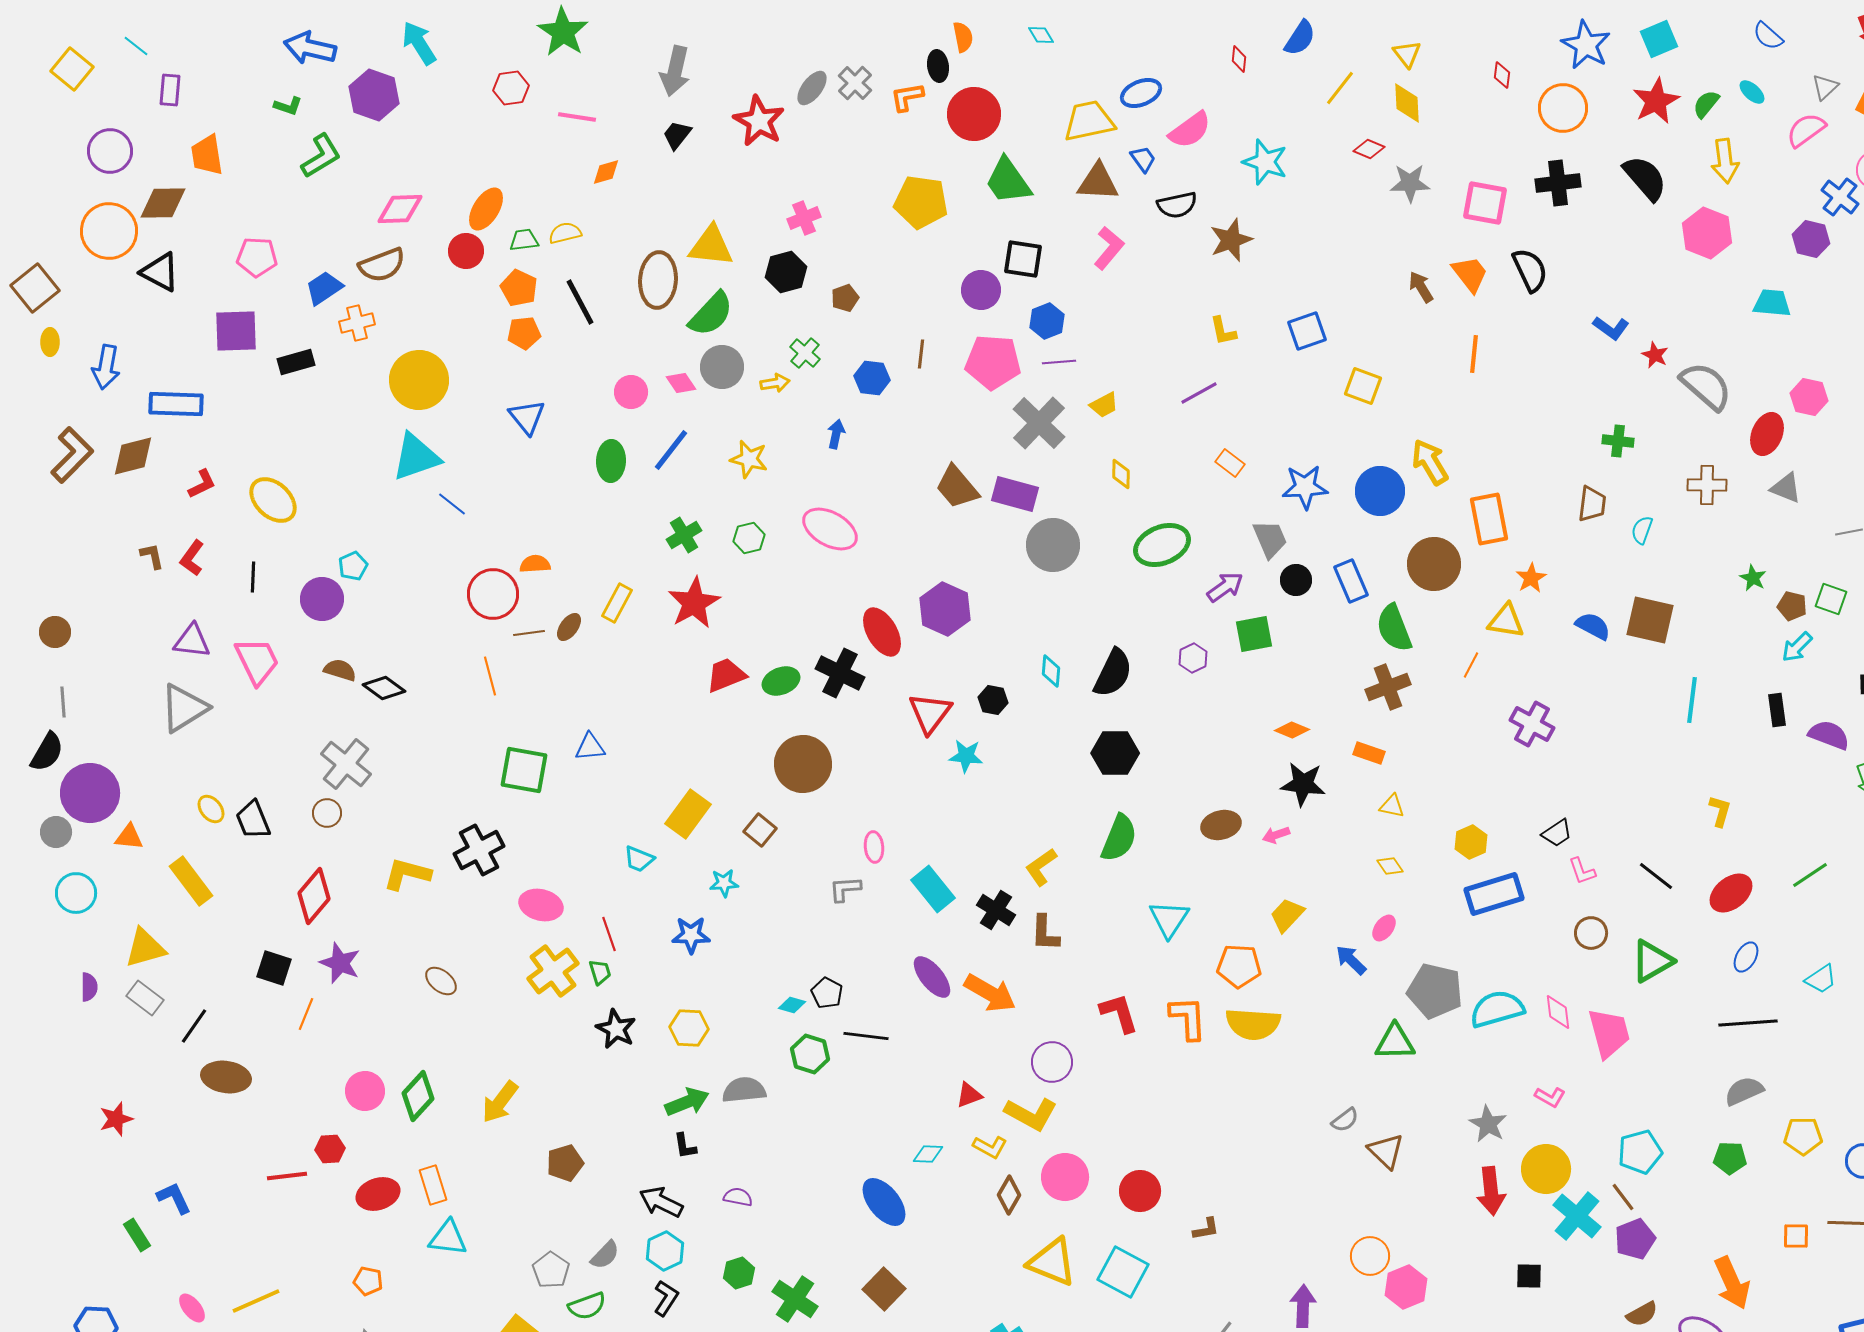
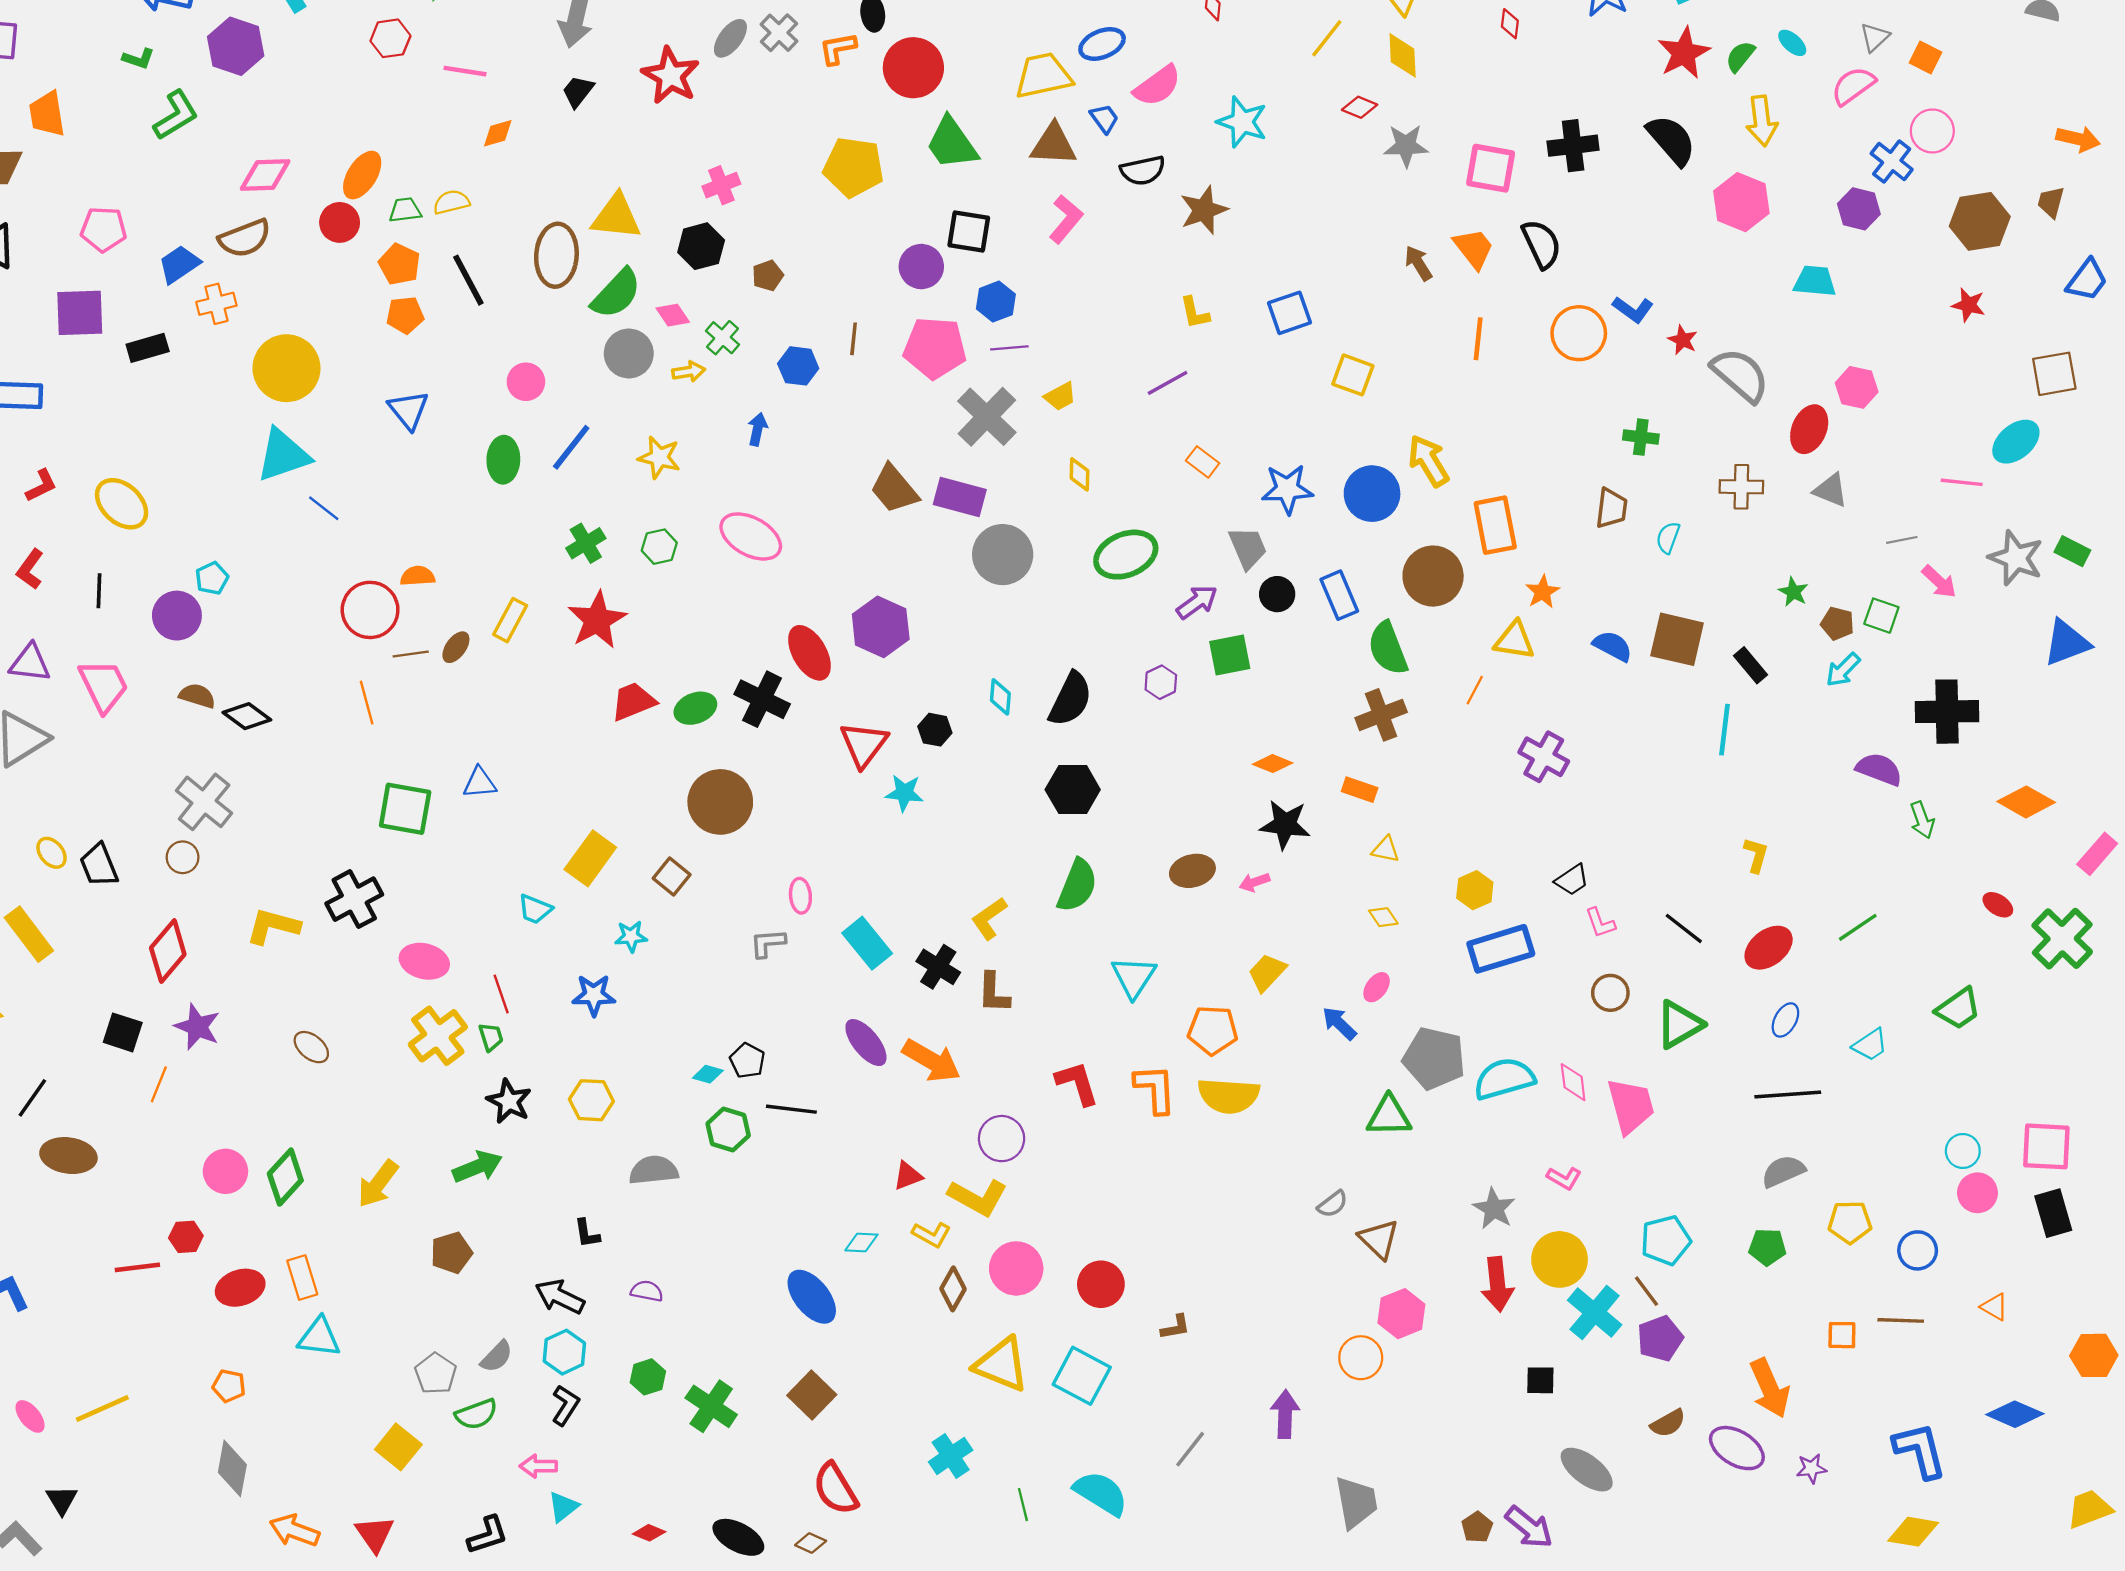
orange circle: (1563, 108) -> (1579, 333), moved
pink diamond: (681, 383) -> (673, 315), moved
black rectangle: (1777, 710) -> (1750, 665), moved, turned -32
green arrow: (687, 1102) -> (477, 1167), moved
pink hexagon: (1406, 1287) -> (1401, 1314), moved

